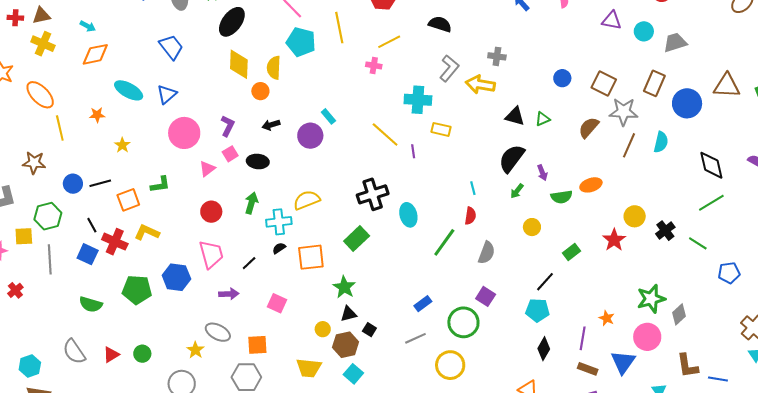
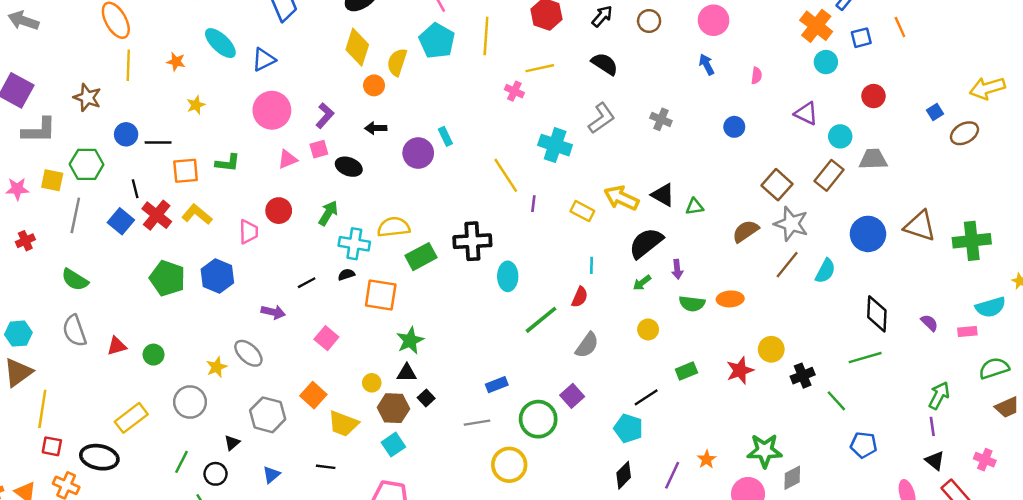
blue circle: (562, 78) -> (734, 127), moved
brown rectangle: (654, 83) -> (829, 175), moved
yellow arrow: (480, 85) -> (621, 198), moved
yellow rectangle: (441, 129) -> (582, 211), moved
green rectangle: (357, 239) -> (421, 257), moved
pink trapezoid: (211, 254) -> (249, 232), moved, size x0.7
green semicircle: (91, 304) -> (75, 280), moved
orange square: (257, 345) -> (313, 395), moved, turned 30

